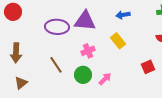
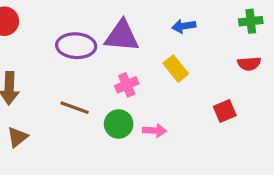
brown line: (56, 65) -> (75, 108), turned -36
pink arrow: (105, 79) -> (154, 131), turned 48

